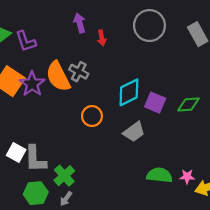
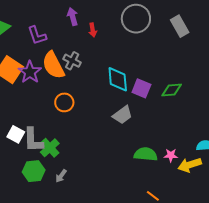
purple L-shape: (26, 41) -> (37, 35), moved
cyan diamond: (129, 92) -> (118, 79), turned -68
orange circle: (92, 116) -> (64, 102), moved
green cross: (64, 176) -> (50, 148), moved

